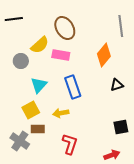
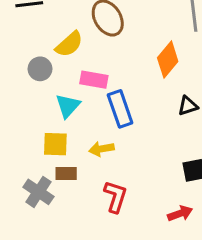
pink rectangle: (61, 55) -> (94, 80), moved
yellow square: (31, 110) -> (55, 144), turned 30

